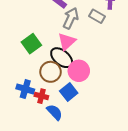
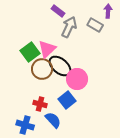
pink triangle: (67, 42) -> (47, 49), moved
brown circle: (51, 72) -> (42, 69), moved
blue cross: (25, 89) -> (25, 125), moved

